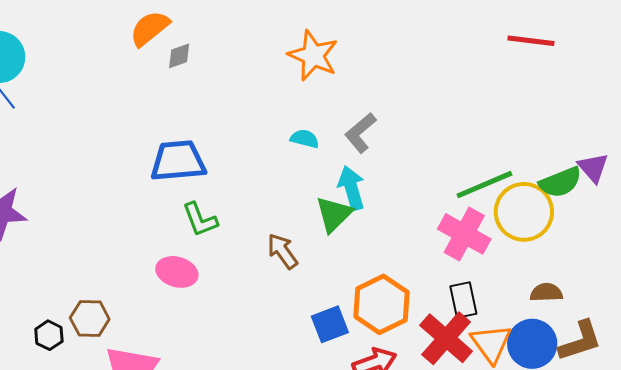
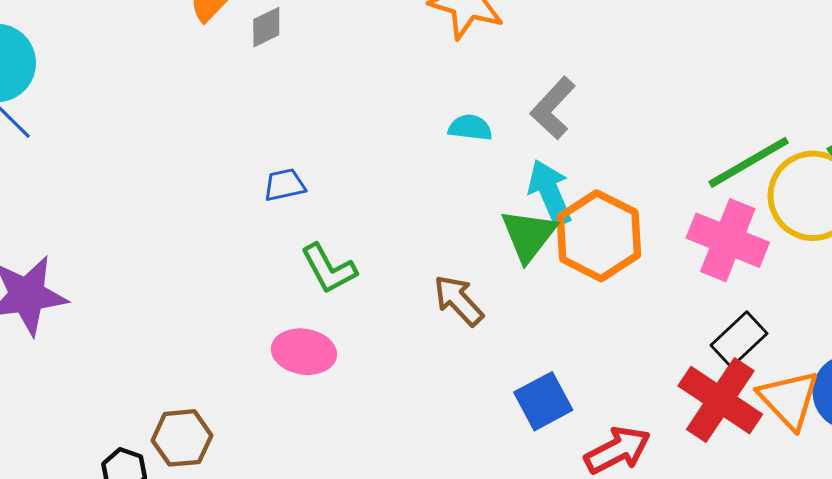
blue trapezoid: (178, 161) -> (284, 185), size x0.5
black rectangle: (463, 300) -> (739, 339), turned 66
orange hexagon: (381, 304) -> (599, 236), moved

